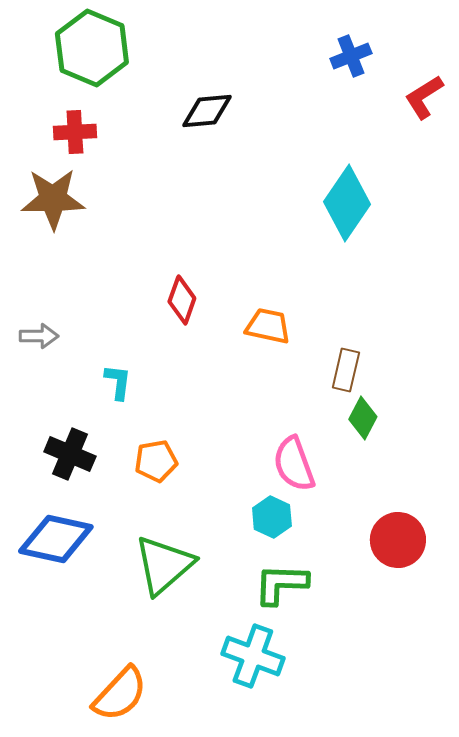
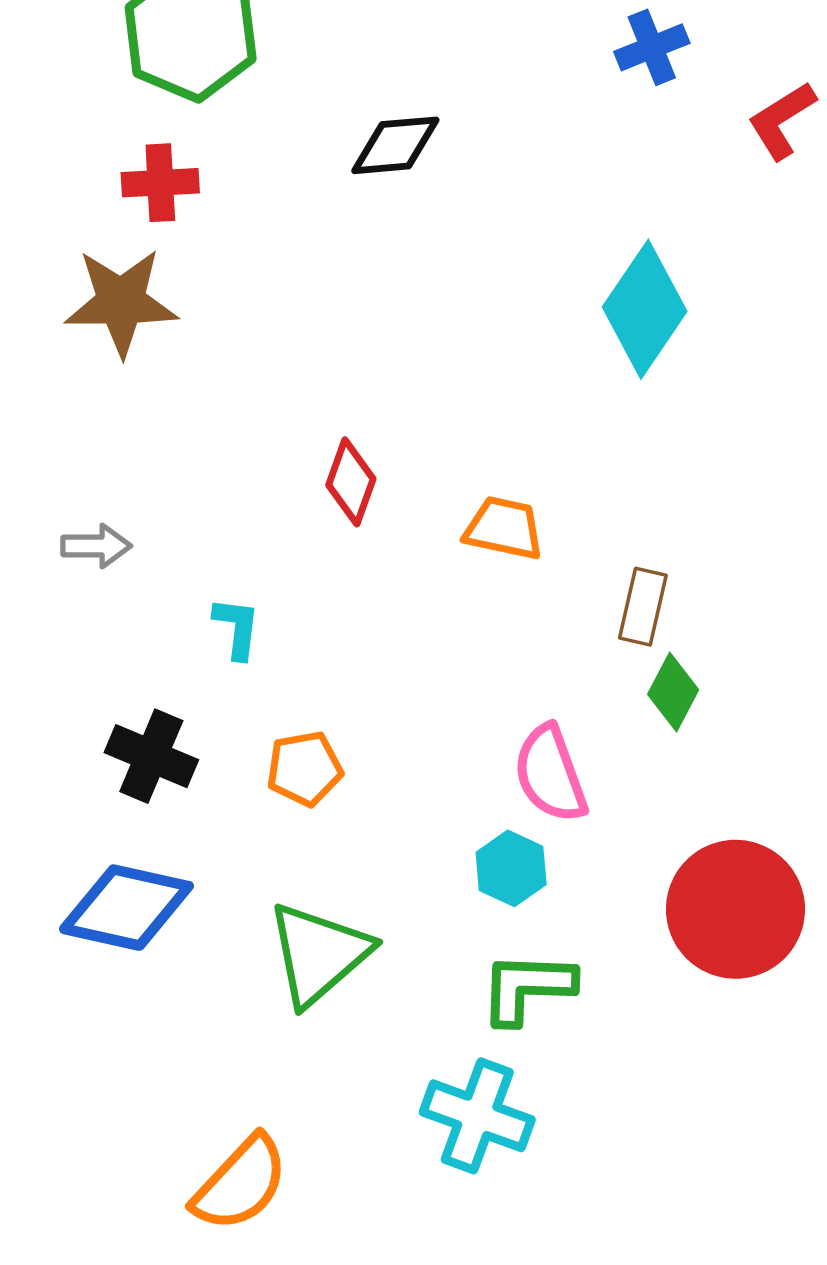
red circle: (398, 540) -> (735, 909), size x1.4

